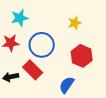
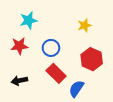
blue circle: (42, 45) -> (51, 48), size x0.7
red rectangle: (33, 70) -> (56, 73), moved

